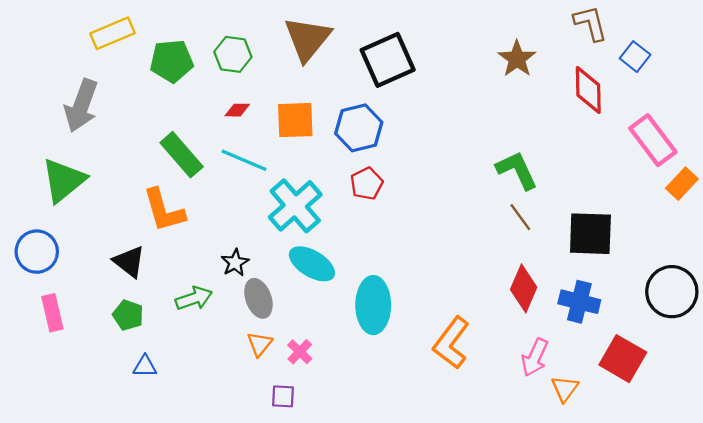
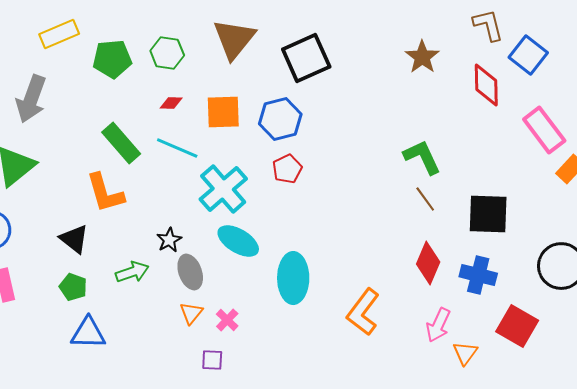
blue square: (635, 57) -> (528, 55), size x1.4
blue triangle: (145, 366) -> (88, 333), size x1.6

